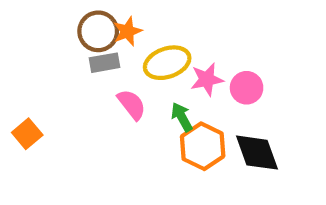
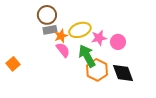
orange star: (127, 31) -> (61, 36), moved
green arrow: (182, 117) -> (87, 56), size x1.6

